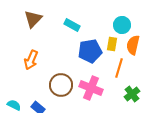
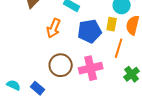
orange arrow: (31, 60) -> (54, 28), moved
pink cross: (91, 88) -> (91, 68), turned -35

